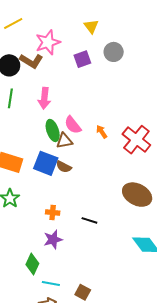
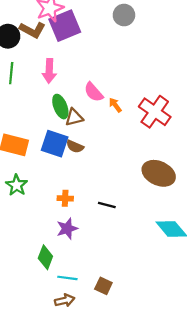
purple square: (82, 59) -> (65, 26), moved, size x1.6
pink semicircle: (73, 125) -> (94, 92), moved

